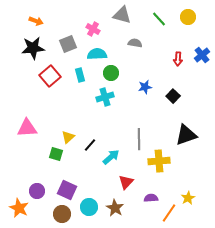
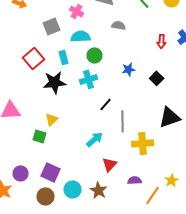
black star: (33, 48) -> (54, 82), moved
black line: (90, 145) -> (106, 104), moved

